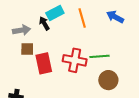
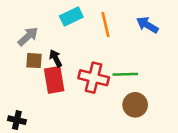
black arrow: (44, 23) -> (56, 58), moved
gray arrow: (22, 30) -> (28, 36), turned -36

